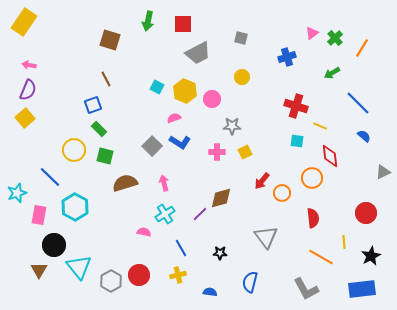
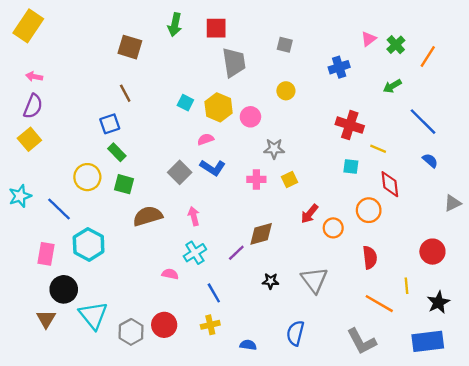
gray trapezoid: (198, 53) -> (234, 62), turned -72
cyan star: (17, 193) -> (20, 196), moved
black star: (220, 253) -> (271, 281), moved

